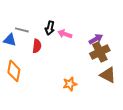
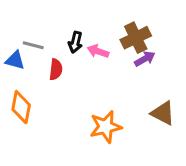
brown cross: (100, 52) -> (136, 38), moved
orange star: (70, 84) -> (106, 127), size x1.5

